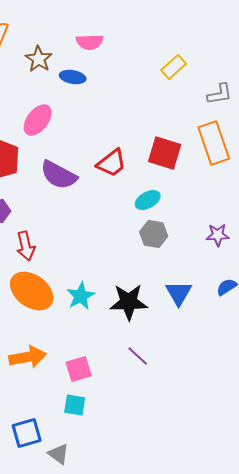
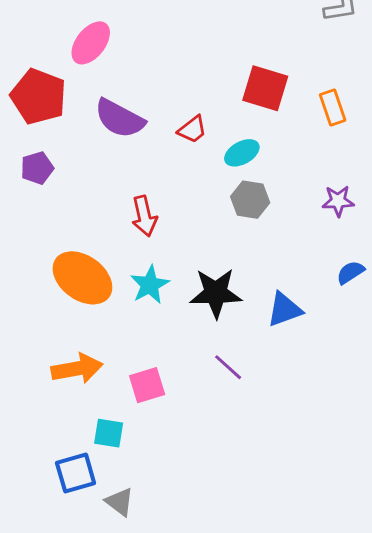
orange rectangle: (214, 143) -> (333, 107), moved, size x0.6
red trapezoid: (112, 163) -> (192, 129), moved, size x0.7
red arrow: (26, 246) -> (144, 216), moved
blue triangle: (179, 293) -> (284, 310), moved, turned 40
cyan square: (75, 405) -> (109, 433), moved

